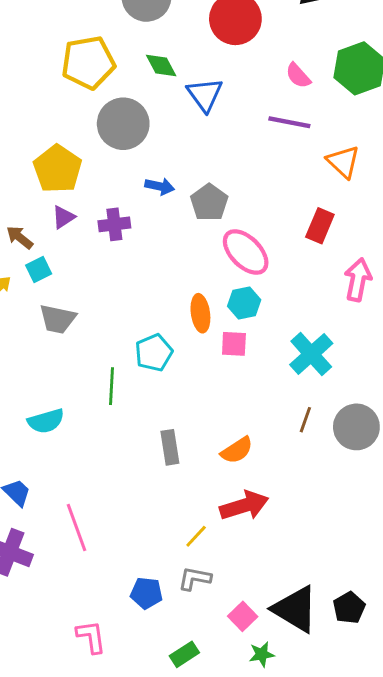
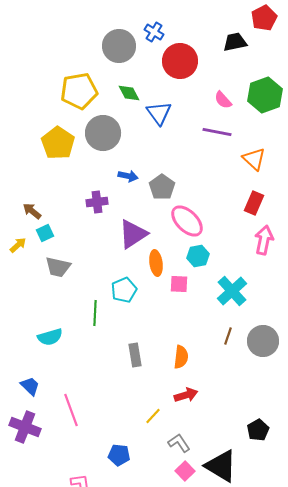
yellow pentagon: (58, 169) -> (58, 143), moved
purple triangle: (63, 217) -> (133, 234), moved, size x1.8
red rectangle: (320, 226) -> (254, 203), moved
cyan hexagon: (244, 303) -> (198, 256), moved
orange semicircle: (237, 450) -> (181, 357), turned -50
red arrow: (244, 506) -> (186, 395), size x0.7
gray L-shape: (195, 579) -> (179, 443), moved, turned 45
black pentagon: (349, 608) -> (258, 430), moved

